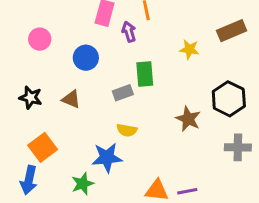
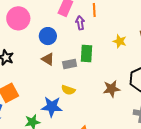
pink circle: (40, 39) -> (18, 18), size x1.5
brown triangle: (71, 99) -> (48, 59), moved
brown star: (188, 119) -> (112, 89), turned 30

